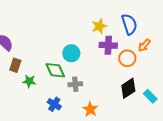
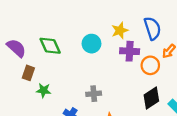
cyan circle: (71, 53) -> (91, 44), moved
green diamond: (55, 70) -> (50, 46), moved

